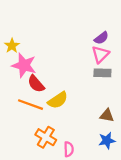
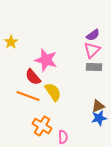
pink star: (24, 65) -> (46, 60), moved
yellow semicircle: (58, 100) -> (53, 92), turned -90
brown triangle: (107, 115) -> (98, 106), turned -32
blue star: (107, 141) -> (99, 118), moved

